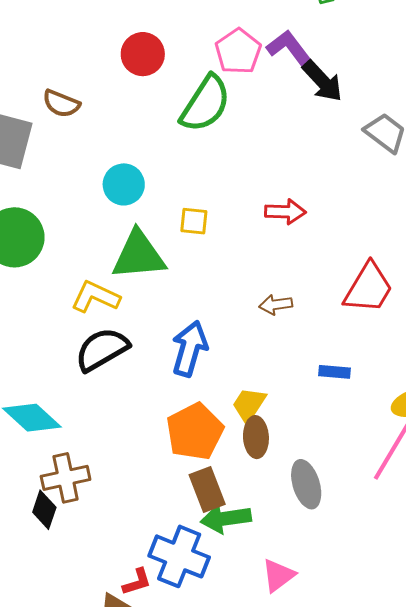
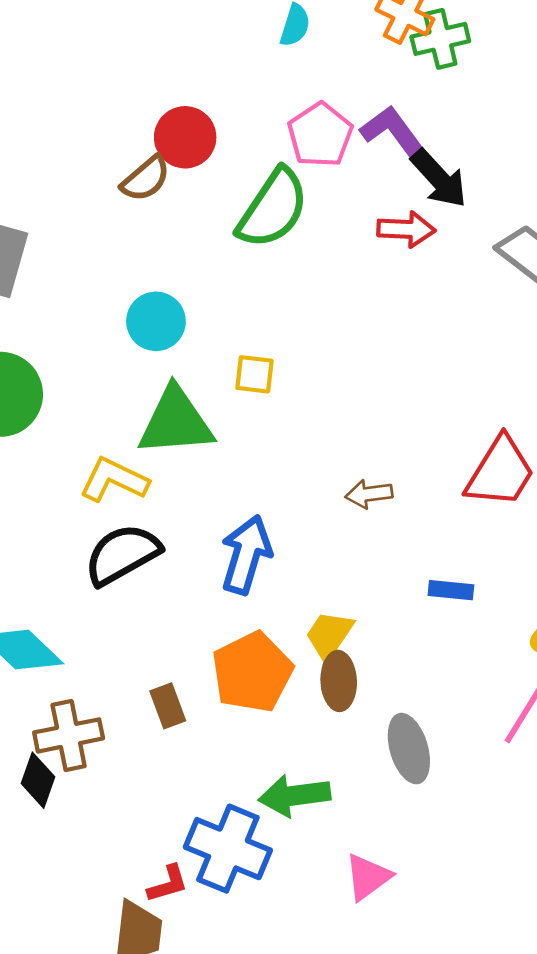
brown semicircle: (61, 104) -> (146, 179), moved, turned -63
red arrow: (285, 212) -> (406, 229), moved
brown rectangle: (207, 490) -> (168, 706), moved, size x0.7

